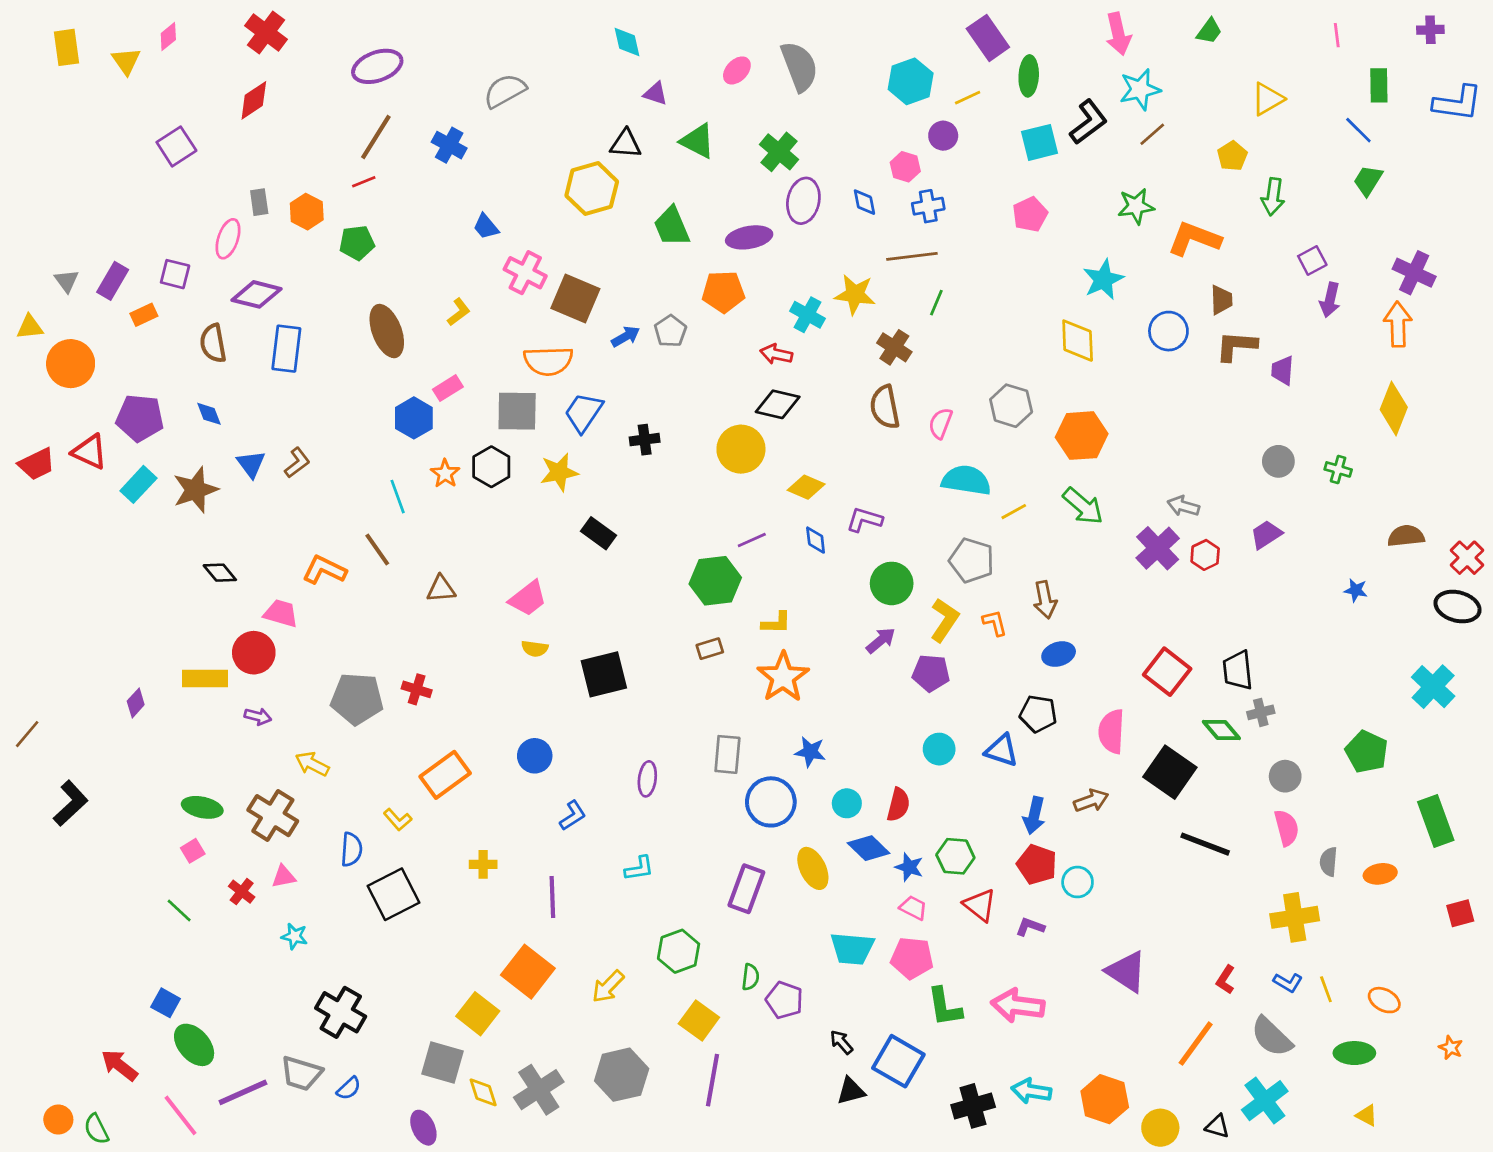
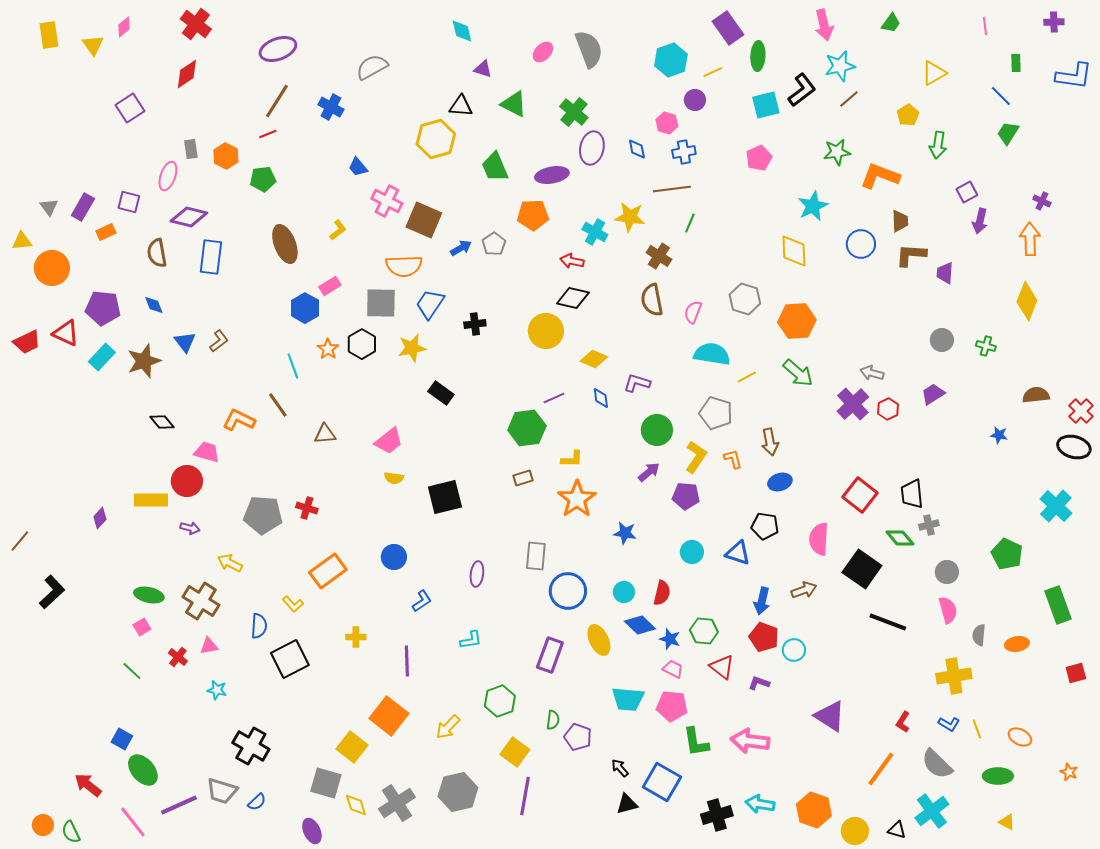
green rectangle: (1379, 85) -> (1016, 63), size x0.7
purple cross: (1414, 273) -> (1042, 201), size x0.6
blue star: (810, 752) -> (625, 533), moved

